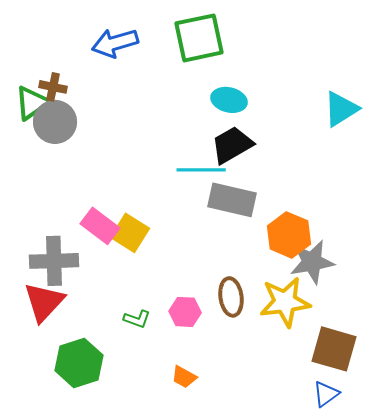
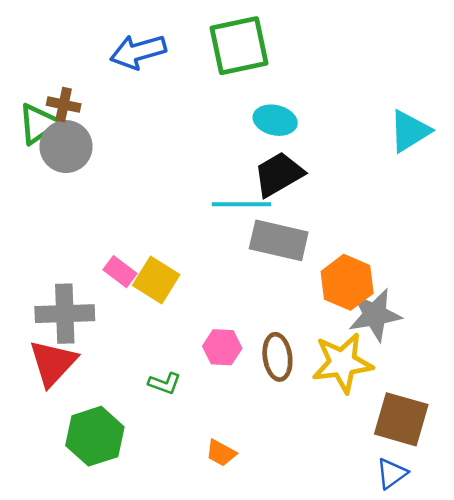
pink rectangle: (100, 226) -> (120, 272), size x0.7
pink hexagon: (185, 312) -> (222, 347), moved

